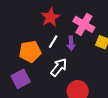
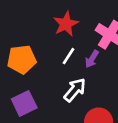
purple arrow: (71, 43) -> (92, 59), turned 32
orange pentagon: (30, 52) -> (22, 59), moved

